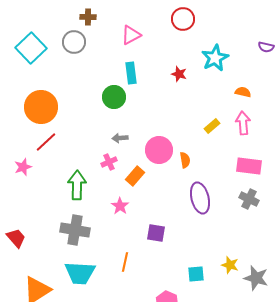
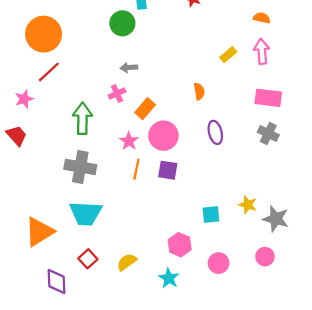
pink circle: (159, 150) -> (163, 136), moved
purple ellipse: (200, 198) -> (215, 132), size x0.7
red trapezoid: (16, 238) -> (17, 136), moved
orange line: (125, 262) -> (136, 169), moved

